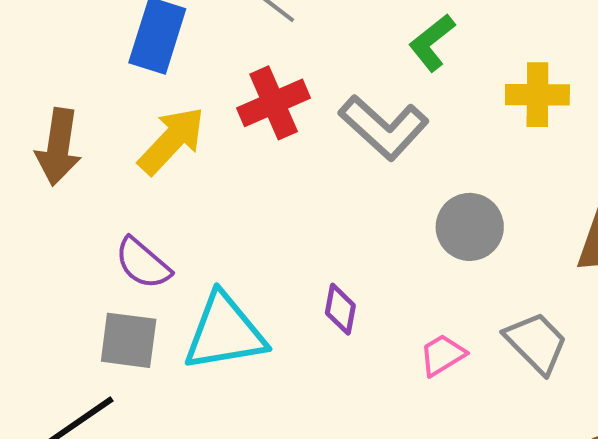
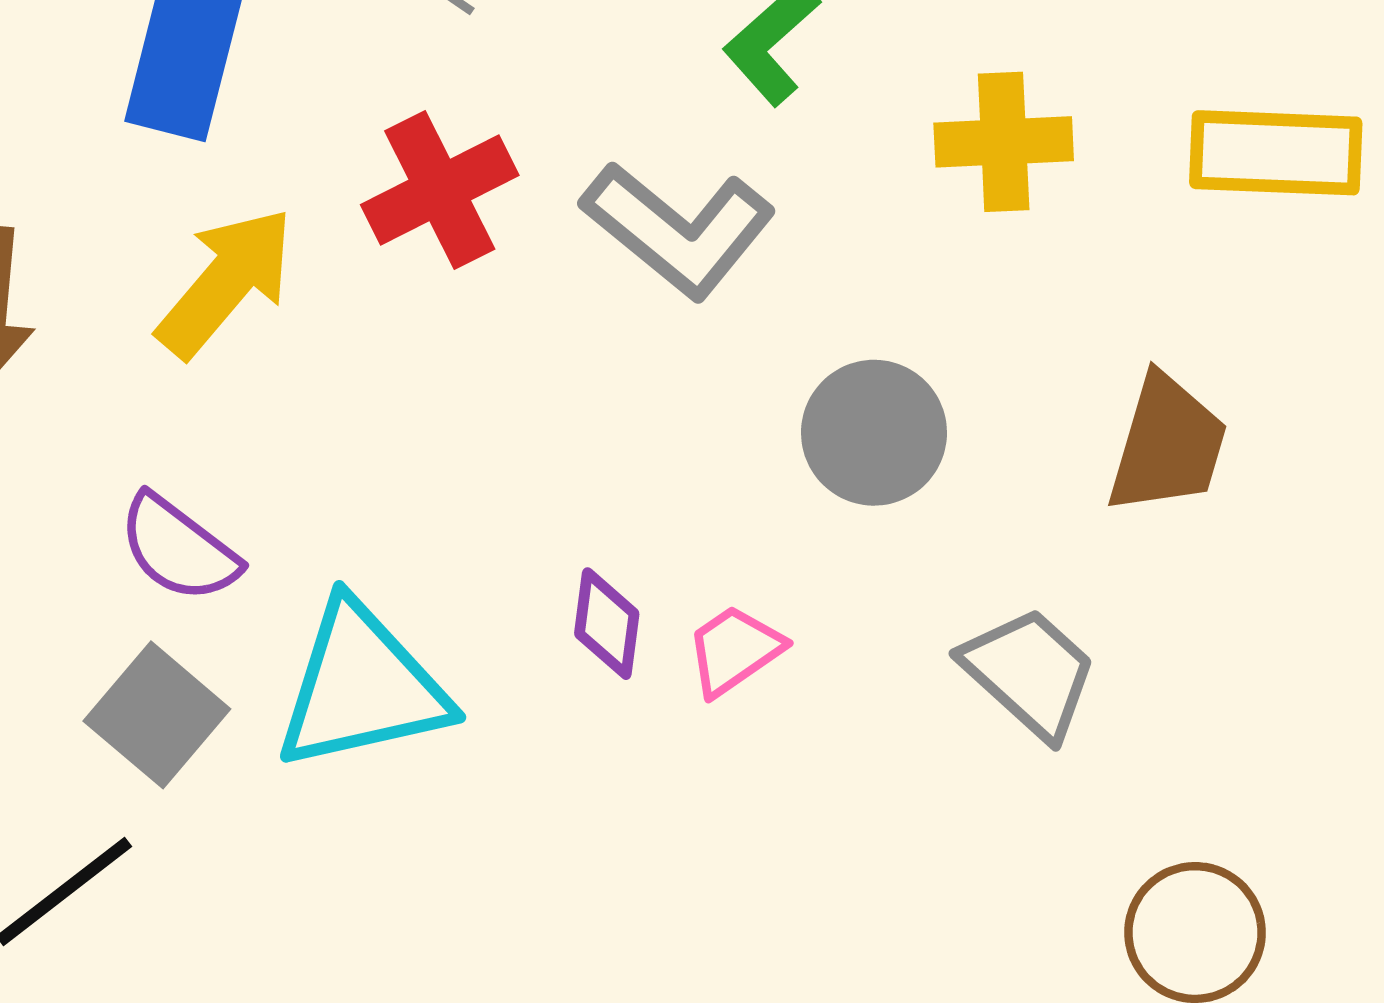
gray square: (129, 340) -> (157, 715), turned 36
pink trapezoid: (443, 355) -> (734, 650), moved

